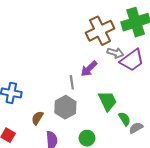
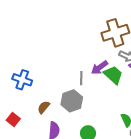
green trapezoid: (108, 101) -> (113, 75), moved, turned -30

